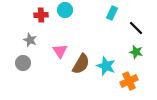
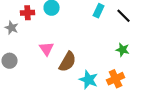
black line: (136, 28) -> (124, 16), moved
gray star: (30, 40) -> (12, 28), moved
cyan star: (106, 66) -> (89, 80), moved

